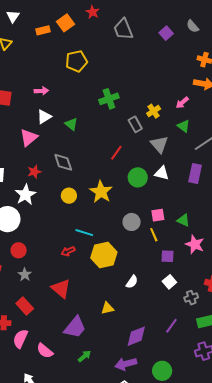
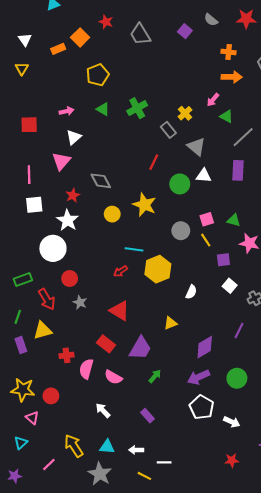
green triangle: (71, 124) -> (103, 109), moved
green triangle: (184, 126) -> (227, 116), moved
red rectangle: (25, 306) -> (106, 344), moved

